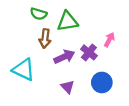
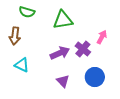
green semicircle: (39, 14) -> (27, 12), moved
brown arrow: (45, 39) -> (15, 36), moved
cyan triangle: (24, 70) -> (22, 65), size x0.7

